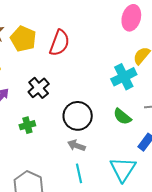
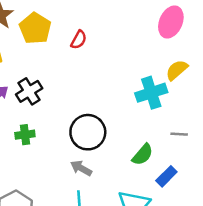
red semicircle: (59, 43) -> (79, 40), size x0.6
black cross: (39, 88) -> (29, 91), moved
green semicircle: (122, 117) -> (143, 155), moved, turned -96

